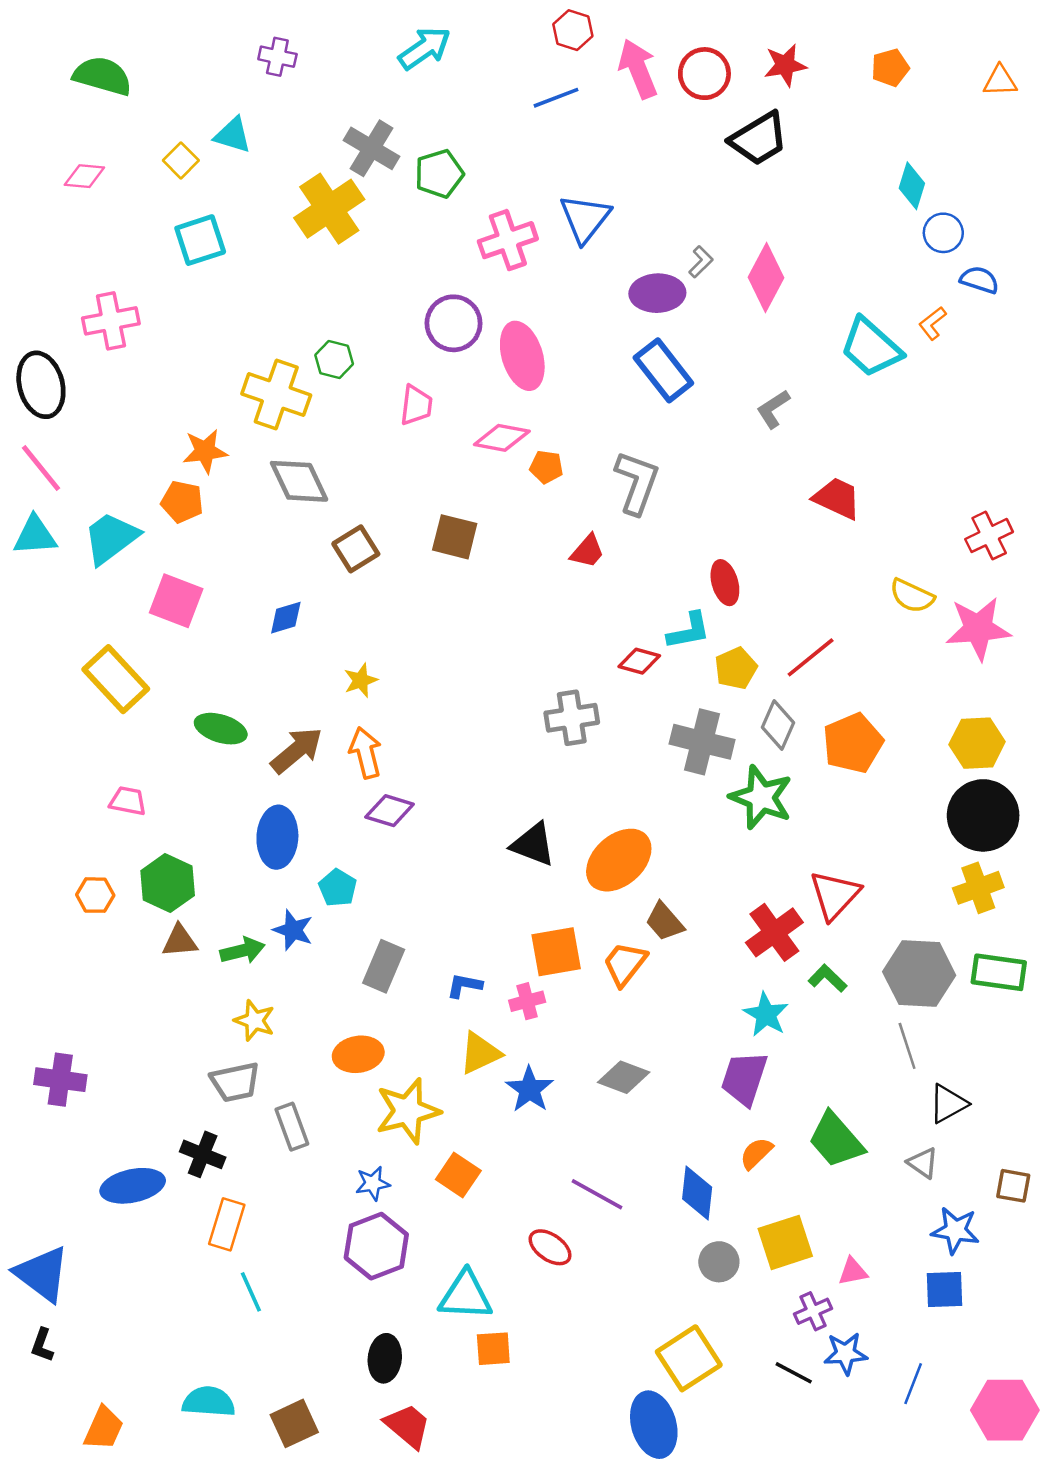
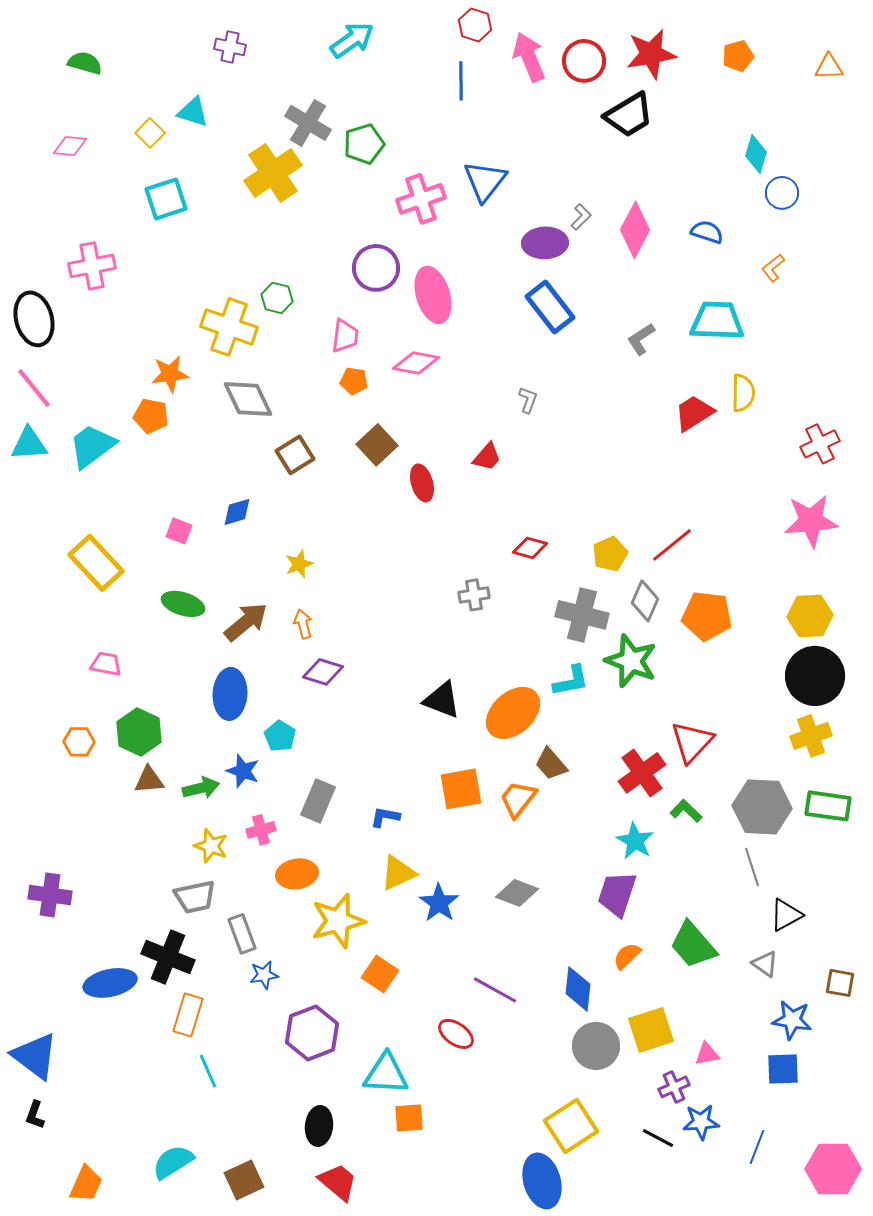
red star: (785, 65) -> (651, 54), size x1.4
green semicircle: (102, 76) -> (85, 63), size x0.7
blue line: (556, 98) -> (461, 81), turned -69
blue semicircle: (979, 280) -> (707, 232), moved
cyan trapezoid: (871, 347) -> (717, 321), moved, turned 140
orange pentagon: (546, 467) -> (354, 381), moved
gray L-shape: (637, 483) -> (528, 400), size x0.5
red trapezoid: (837, 498) -> (694, 413), turned -57
brown square: (455, 537) -> (377, 445), turned 33
red ellipse: (725, 583) -> (422, 483), moved
yellow semicircle: (912, 596) -> (743, 393), moved, turned -114
pink square: (176, 601) -> (179, 531), moved, size x0.6
cyan L-shape: (689, 631) -> (571, 681), moved
gray cross: (572, 718) -> (474, 595), size x0.7
orange pentagon: (853, 743) -> (707, 616), turned 30
orange arrow: (365, 753) -> (303, 624), size x0.7
pink cross: (527, 1001) -> (261, 830), moved
black cross: (203, 1154) -> (168, 957), size x1.4
blue star: (373, 1183) -> (264, 975), moved
gray circle: (719, 1262) -> (596, 1046), size x1.4
cyan semicircle: (209, 1402) -> (173, 1162), turned -36

